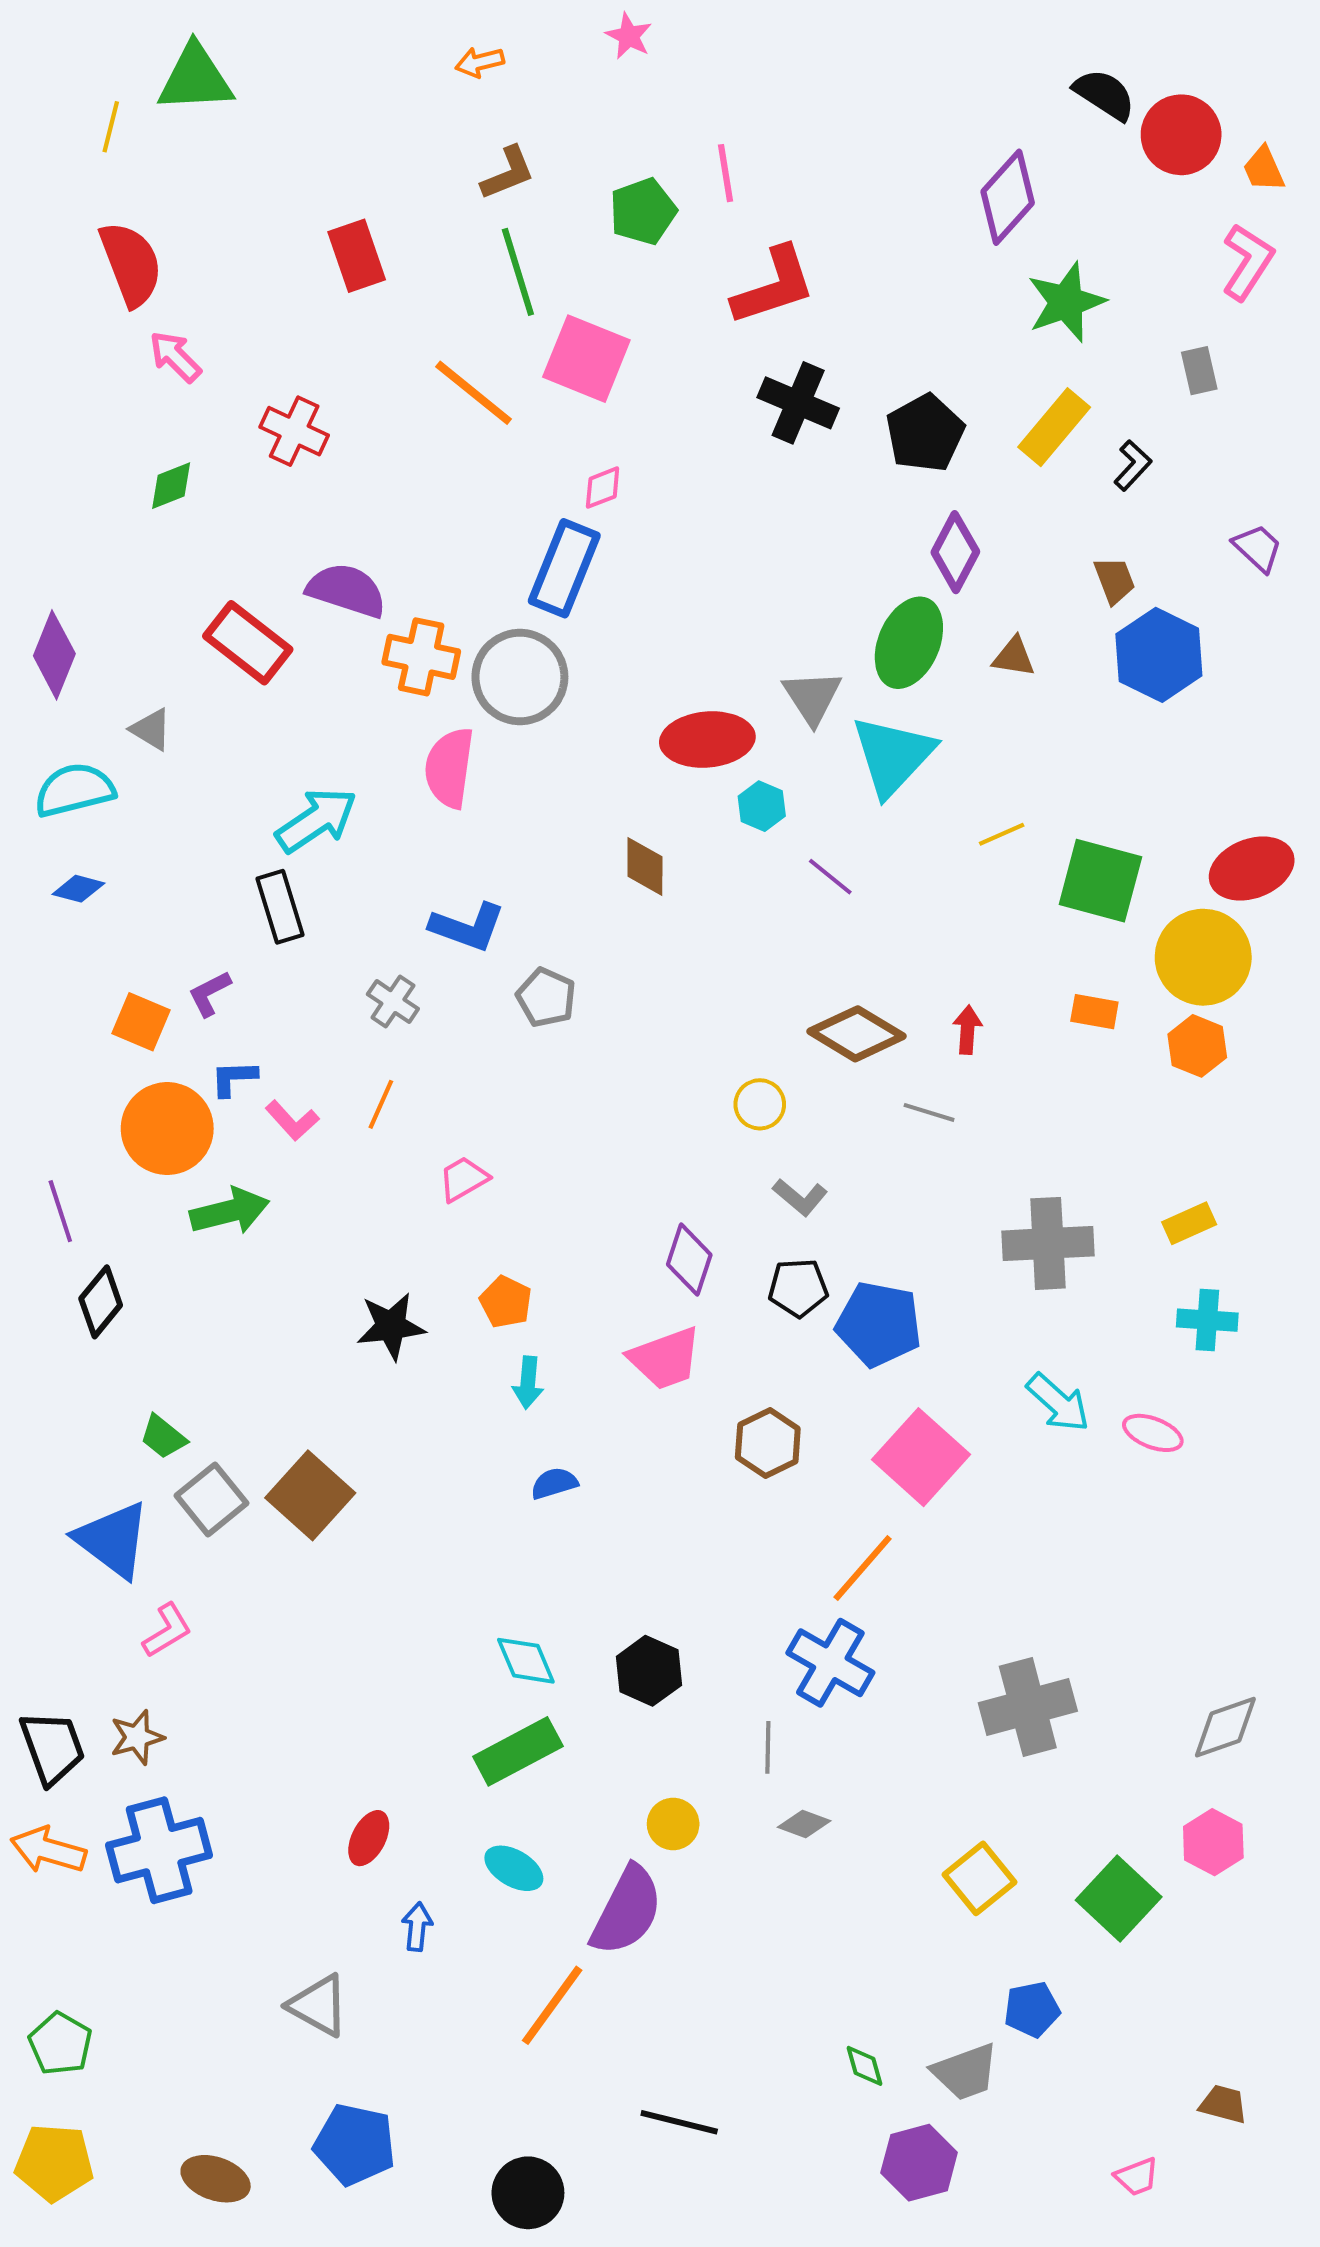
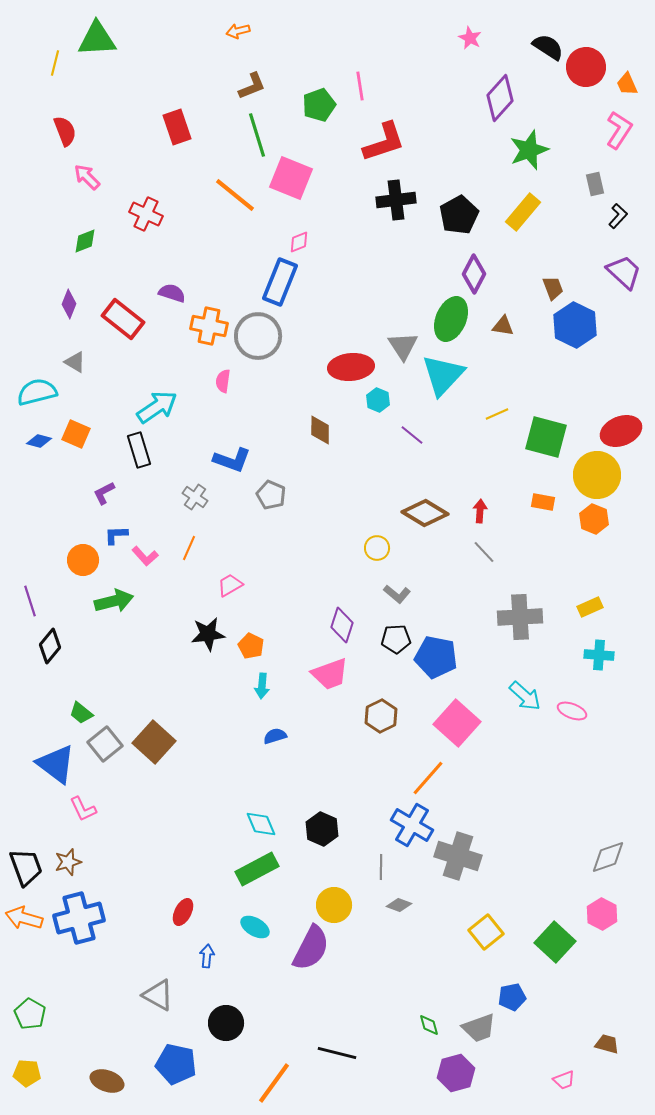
pink star: (629, 36) -> (470, 38), moved
red semicircle: (131, 264) -> (65, 131), size x0.7
black cross: (798, 403) -> (396, 200), turned -30
black L-shape: (1133, 465) -> (618, 216), moved
purple trapezoid: (1258, 548) -> (624, 272), size x1.4
purple semicircle: (347, 590) -> (172, 293), size x0.7
purple diamond: (54, 655) -> (69, 304), moved, size x0.7
pink semicircle: (449, 768) -> (223, 381), size x0.6
orange square: (141, 1022) -> (76, 434), moved
gray line: (929, 1112) -> (484, 552), moved, turned 30
orange circle: (167, 1129) -> (83, 560), size x0.7
black star: (391, 1326) -> (208, 634), moved
pink L-shape: (167, 1630) -> (83, 809), turned 96
gray cross: (1028, 1707) -> (458, 856), moved, turned 33
yellow circle: (673, 1824) -> (334, 905), size x1.4
orange line: (552, 2005) -> (274, 1083), moved
yellow pentagon: (54, 2163) -> (27, 1073), size x0.7
black circle: (528, 2193) -> (226, 1023), moved

